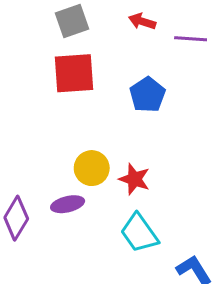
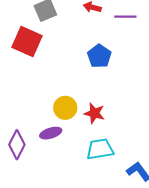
red square: (74, 73) -> (27, 42), moved, turned 32
cyan trapezoid: (139, 233) -> (100, 149), turned 120

